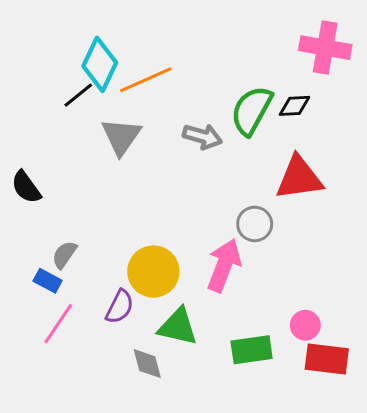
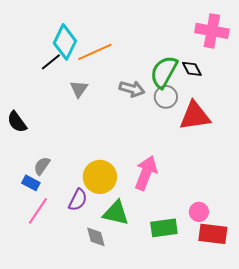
black diamond: (295, 106) -> (192, 69), turned 65
gray triangle: (121, 137) -> (79, 89), size x0.7
gray circle: (255, 224) -> (166, 97), moved

